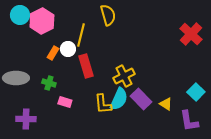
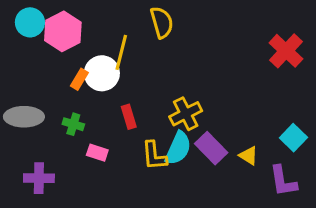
white circle: (68, 49) -> (102, 73), size x1.5
red rectangle: (86, 66) -> (129, 117), moved, size x0.7

